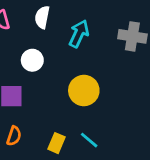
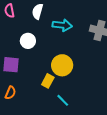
cyan arrow: (79, 34) -> (62, 25), turned 66
yellow rectangle: (57, 143) -> (48, 81), moved

